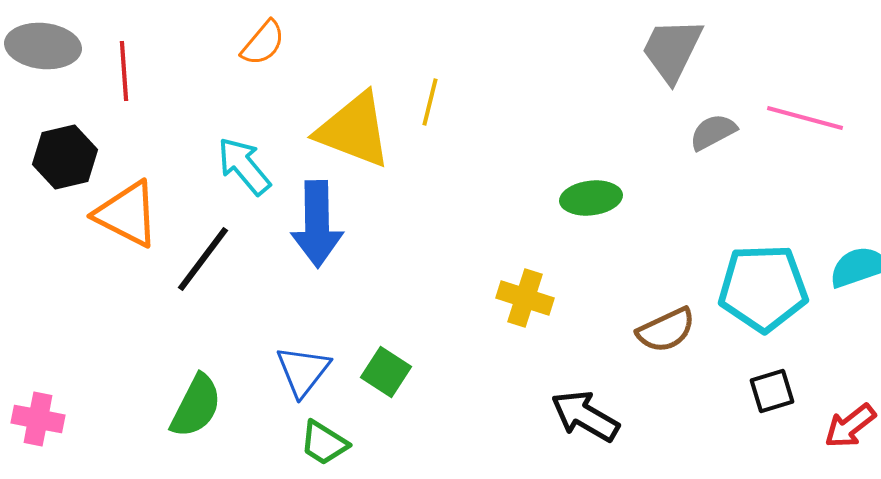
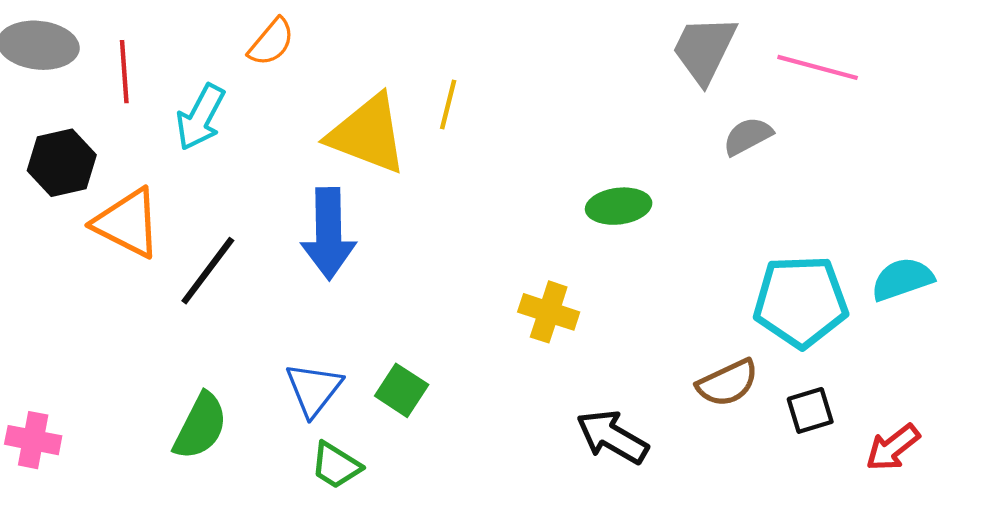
pink line: (805, 118) -> (818, 67), moved
cyan arrow: (244, 166) -> (200, 117), moved, turned -112
brown semicircle: (666, 330) -> (728, 383), moved

